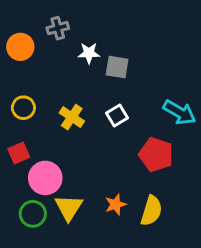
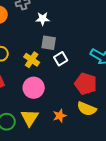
gray square: (117, 67) -> (49, 43), moved
pink circle: (45, 178) -> (34, 88), moved
yellow semicircle: (151, 211) -> (87, 109), moved, turned 96

